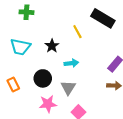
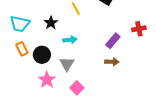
orange rectangle: (13, 85) -> (22, 49), moved
pink star: (48, 104) -> (47, 80), turned -30

